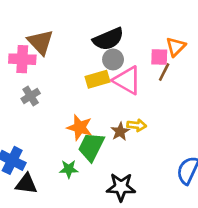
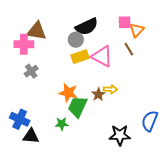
brown triangle: (40, 42) -> (37, 31), turned -35
pink square: (159, 57) -> (125, 22), moved
gray circle: (113, 59) -> (76, 40), moved
brown line: (164, 72) -> (129, 49), turned -56
black star: (121, 187) -> (120, 135), moved

